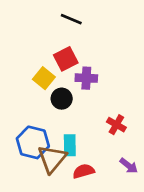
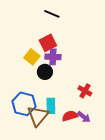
purple cross: (86, 78) -> (53, 57), moved
purple arrow: (129, 166) -> (84, 117), moved
red semicircle: (84, 171) -> (70, 116), moved

